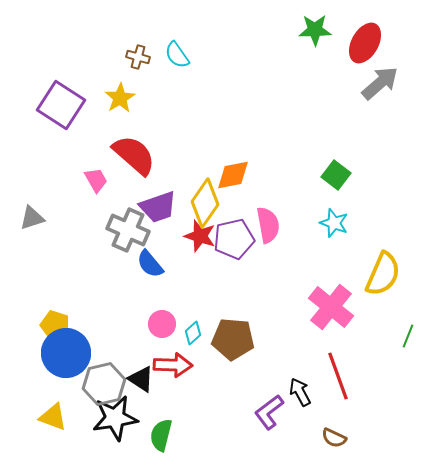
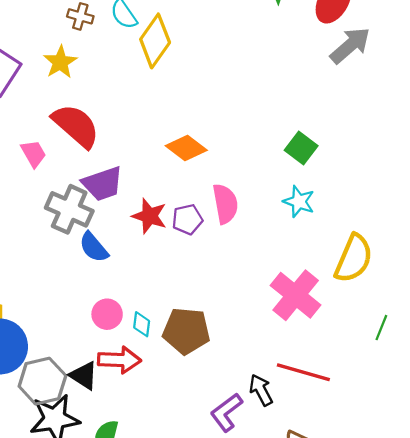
orange diamond: (233, 175) -> (186, 148), turned 48
yellow diamond: (205, 203) -> (155, 41), moved
purple pentagon: (234, 239) -> (187, 219), size x0.7
cyan diamond: (193, 333) -> (142, 324), turned -40
red line: (338, 376) -> (303, 372), turned -54

